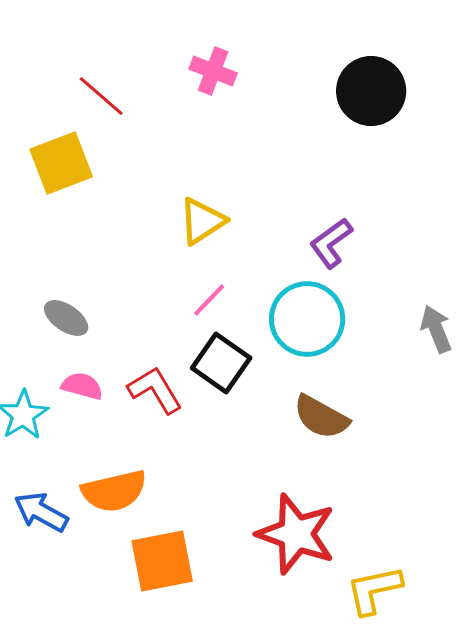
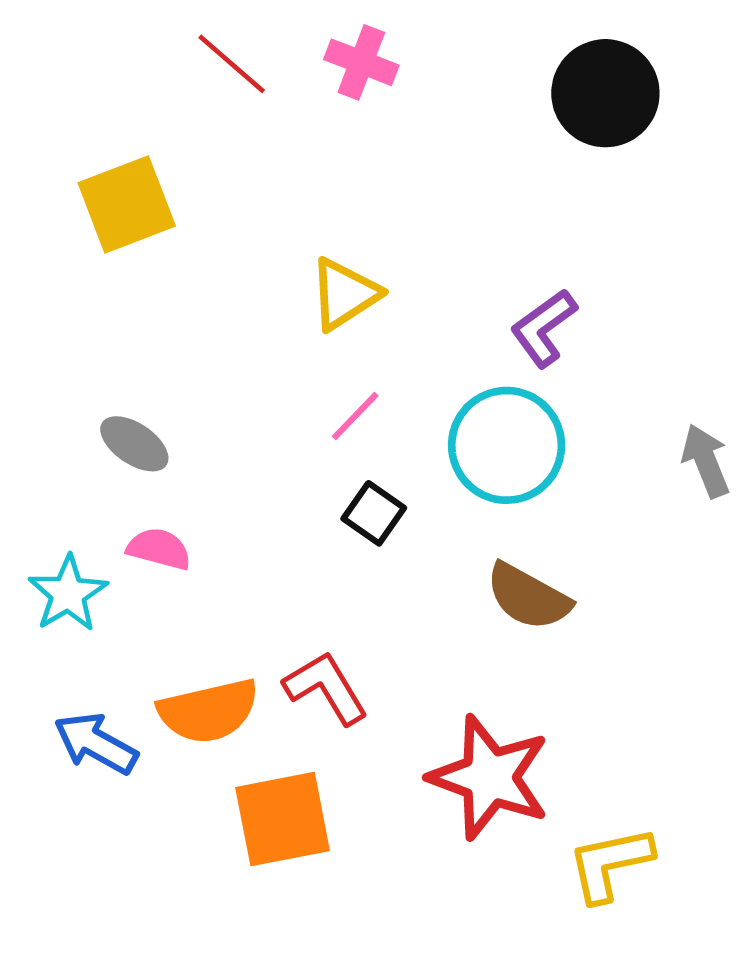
red line: (101, 96) -> (232, 64), moved
black square: (221, 363) -> (374, 513), size x0.7
red L-shape: (155, 390) -> (326, 688), moved

